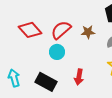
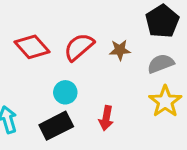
cyan circle: (57, 52) -> (65, 92), moved
black rectangle: (46, 82) -> (56, 126), turned -55

